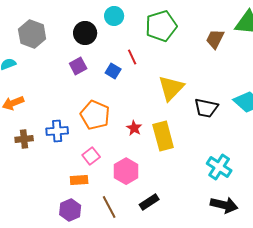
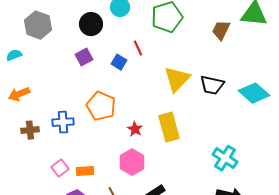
black trapezoid: (206, 108) -> (212, 85), moved
red star: (134, 128) -> (135, 129), moved
pink square: (91, 156) -> (60, 168), moved

